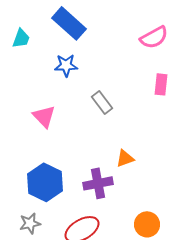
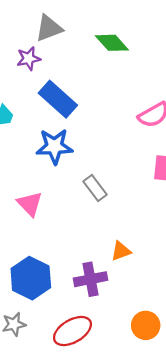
blue star: (66, 65) -> (54, 146), size x1.4

